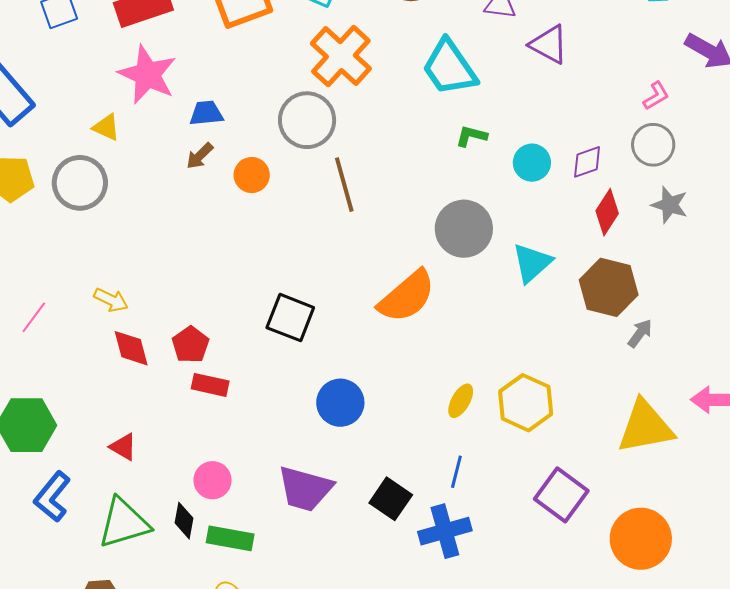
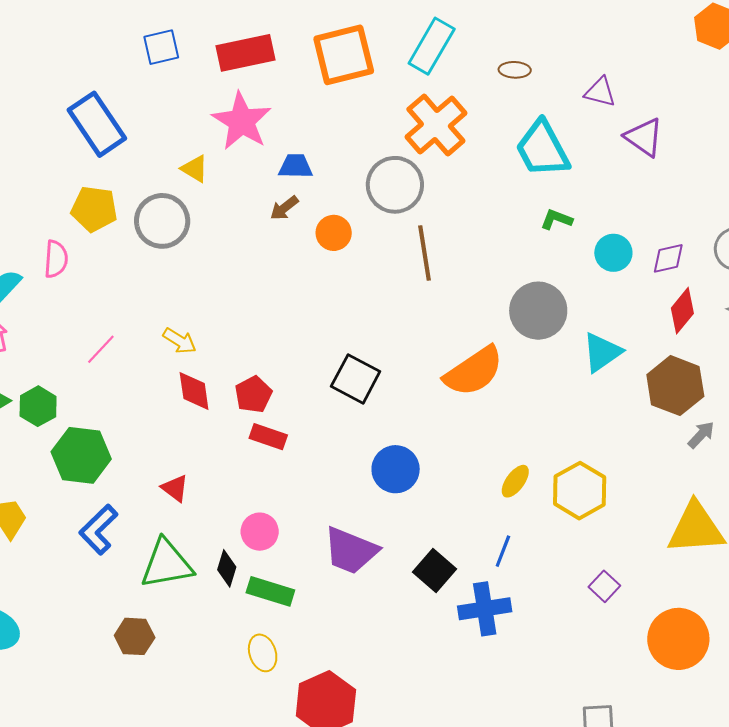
purple square: (561, 495) -> (604, 586), size x0.6

